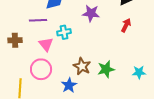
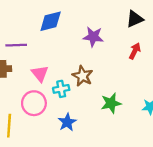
purple line: (38, 20) -> (16, 45), moved
cyan cross: (64, 32) -> (61, 89), moved
brown star: (82, 66) -> (83, 76), moved

